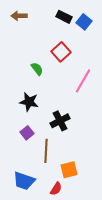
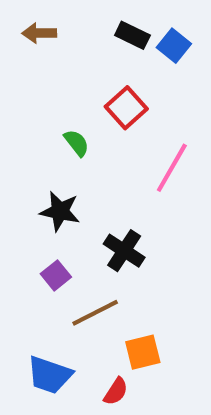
black cross: (60, 121) -> (124, 251), turned -30
brown line: (46, 151) -> (95, 313), turned 60

